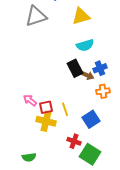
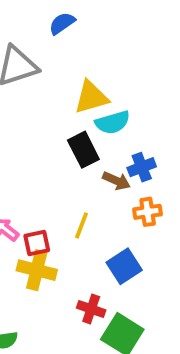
yellow triangle: (81, 16) -> (91, 97), moved
black rectangle: (75, 68) -> (83, 150), moved
yellow line: (65, 109) -> (81, 225), moved, turned 40

